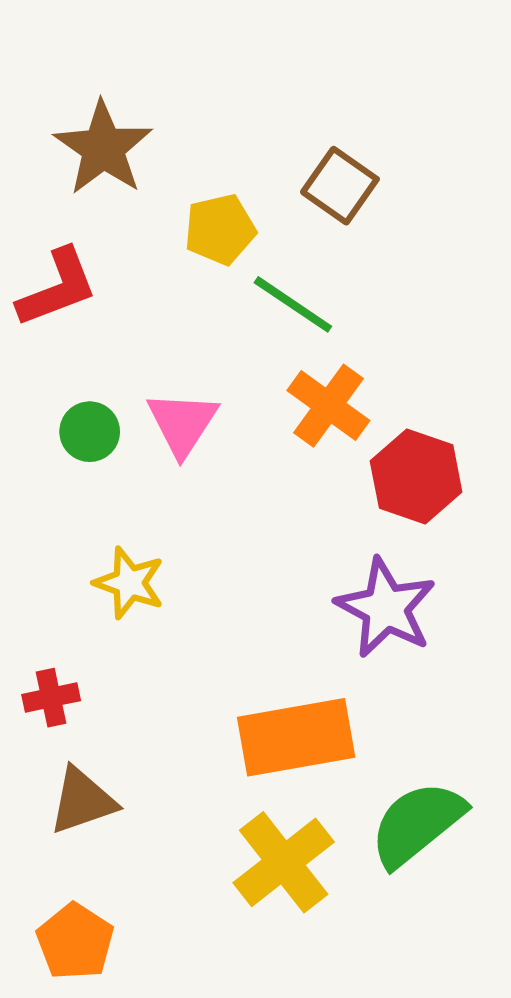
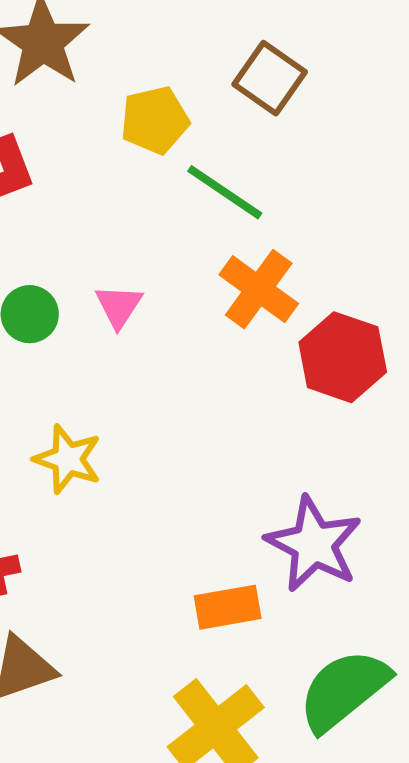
pink triangle: (182, 423) -> (119, 306), size x0.7
purple star: (386, 608) -> (314, 544), moved
orange rectangle: (296, 737) -> (228, 607), size x0.6

